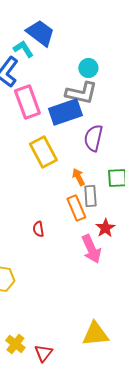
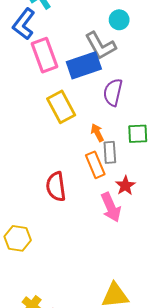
cyan circle: (88, 68) -> (119, 20), moved
gray L-shape: (81, 93) -> (100, 46), turned 48
red semicircle: (38, 229) -> (56, 187), size x1.8

